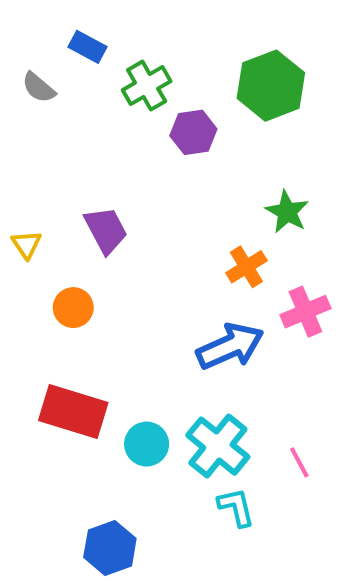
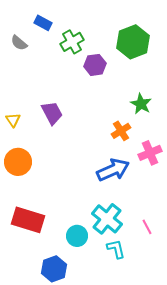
orange circle: (73, 308) -> (18, 162), moved, size x1.4
red rectangle: (73, 411) -> (28, 220), moved
cyan circle: (147, 444) -> (77, 236), moved

